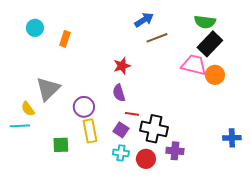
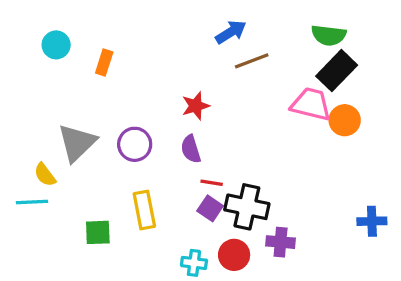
purple circle: (84, 107) -> (135, 144), moved
purple square: (121, 130) -> (210, 208), moved
cyan cross: (121, 153) -> (194, 263), moved

